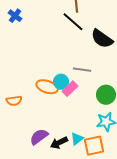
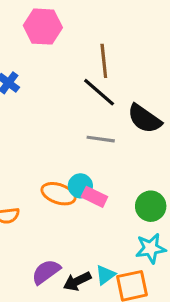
gray line: (82, 70) -> (101, 139), moved
pink rectangle: (70, 89) -> (94, 197), turned 70

